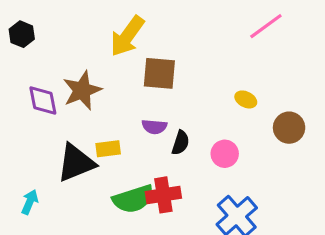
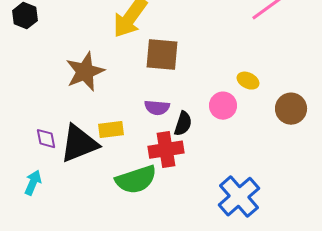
purple diamond: (43, 100) -> (46, 139), moved, size x0.7
pink circle: (225, 154) -> (223, 106), moved
red cross: (163, 195) -> (166, 150), moved

